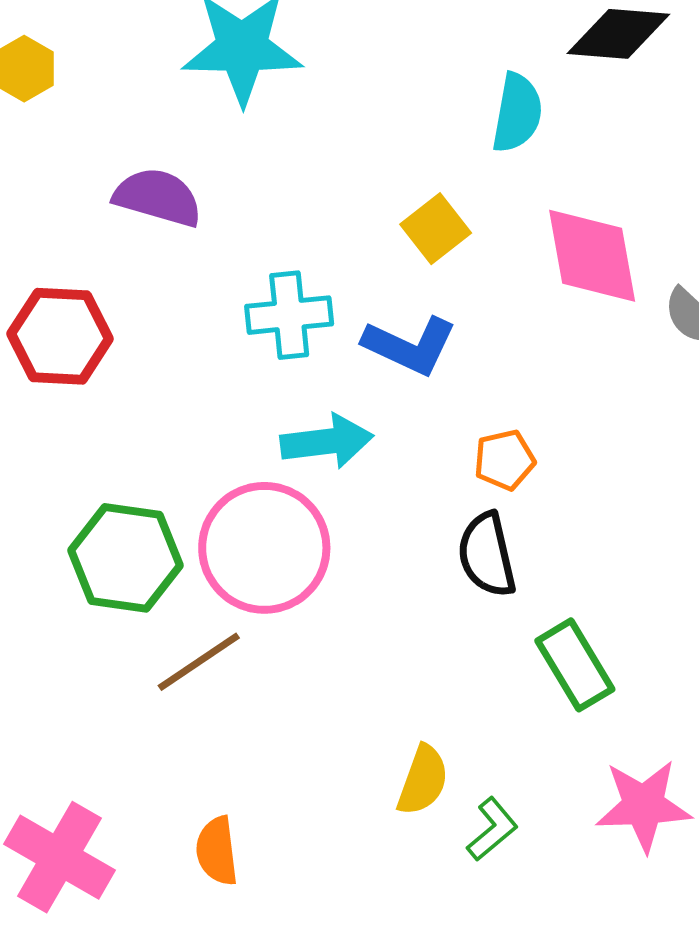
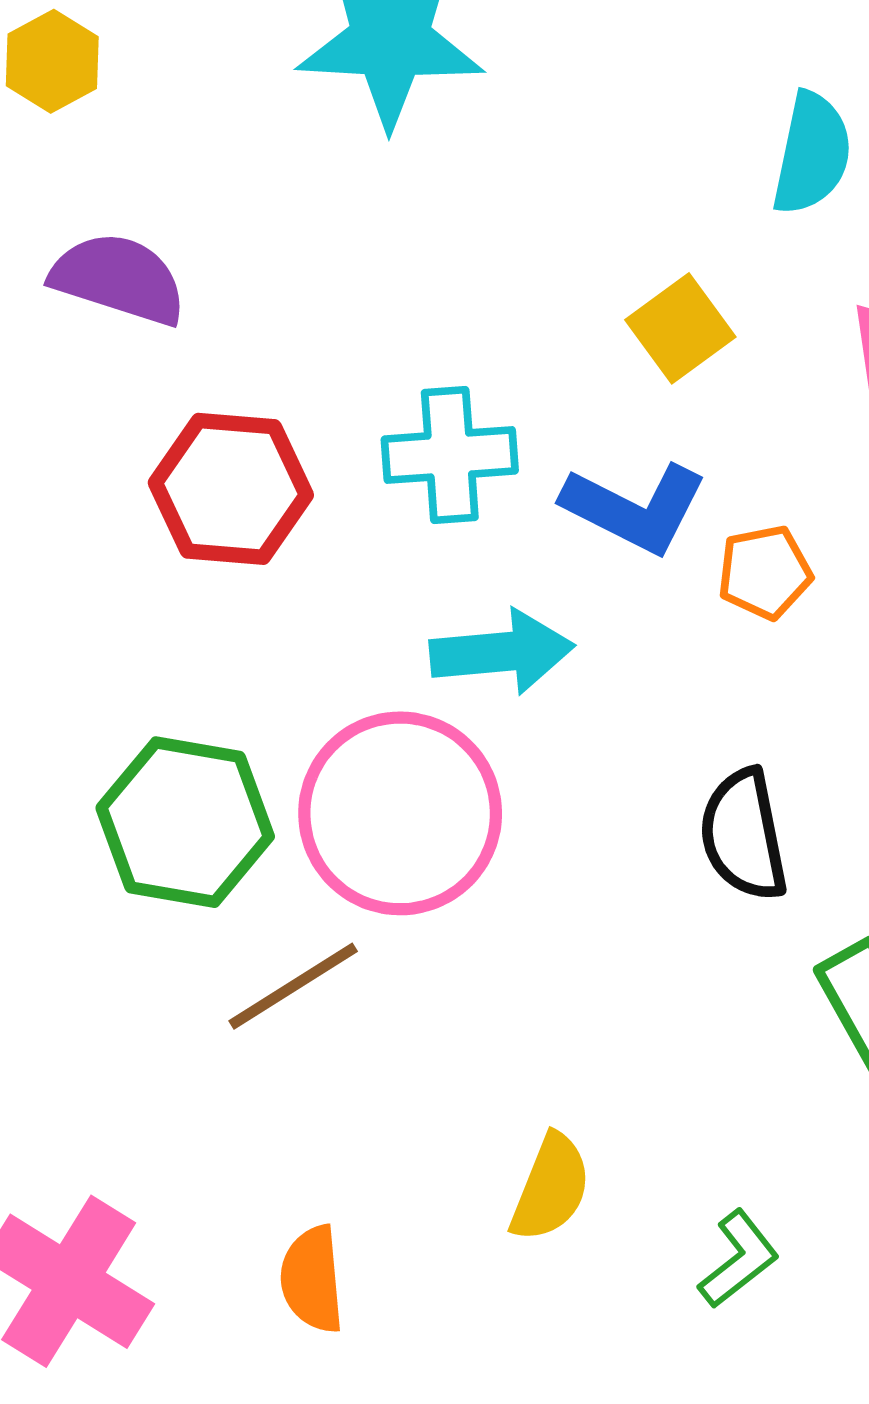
purple semicircle: (158, 197) -> (119, 279), moved
red hexagon: (60, 336) -> (231, 489), moved
orange pentagon: (504, 460) -> (765, 572), moved
yellow semicircle: (423, 780) -> (551, 1188), moved

